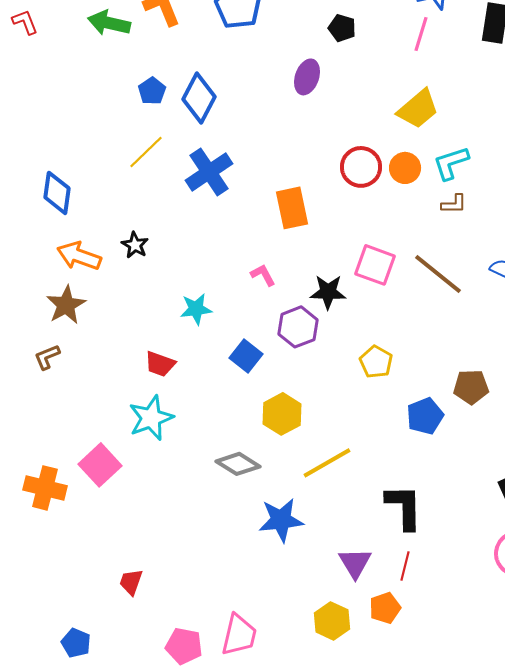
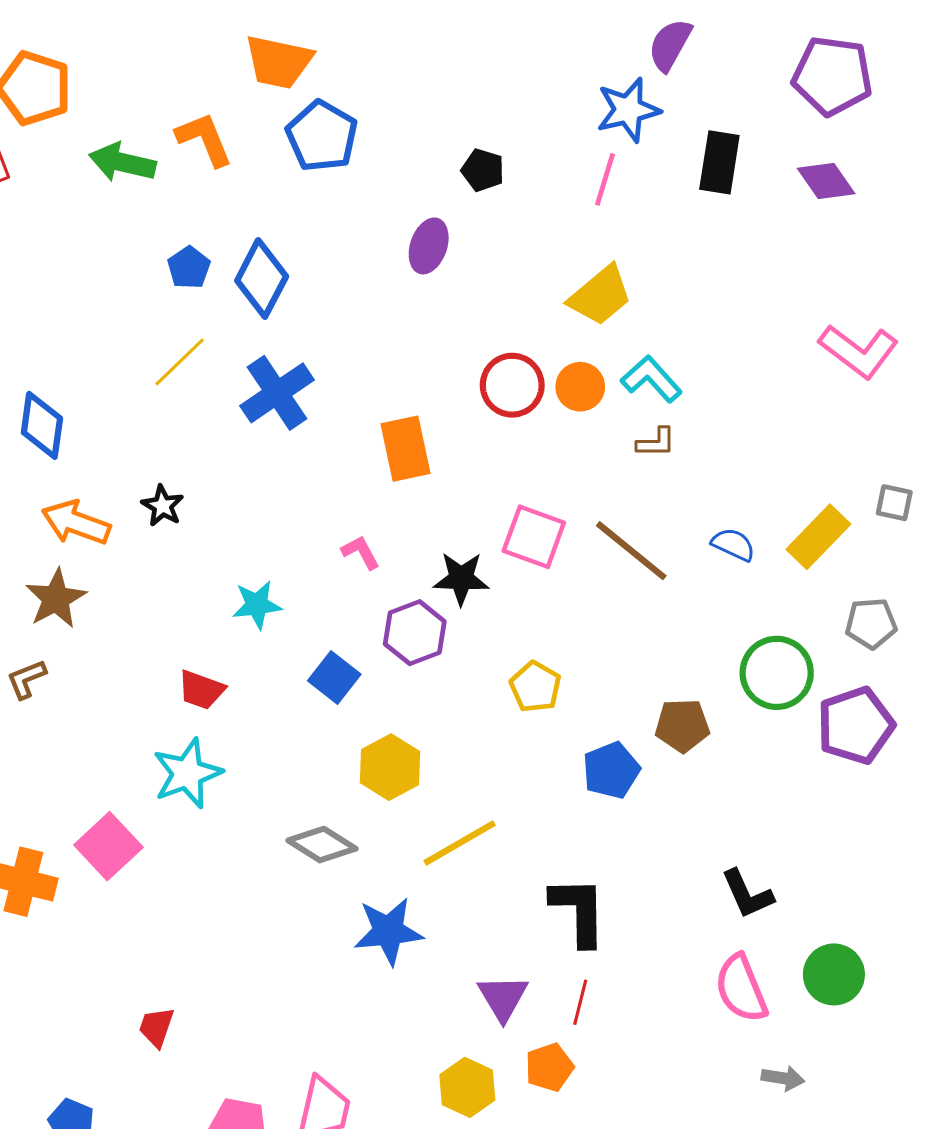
cyan L-shape: (451, 163) -> (651, 379), turned 66

